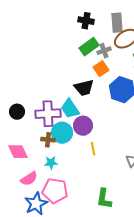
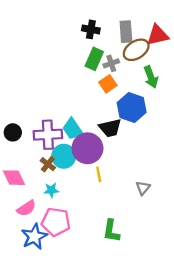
green rectangle: (89, 47) -> (94, 59), turned -30
black trapezoid: (84, 88) -> (110, 128), moved
purple circle: (83, 126) -> (87, 148), size x1.4
brown cross: (48, 140) -> (48, 164), turned 32

